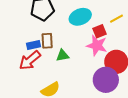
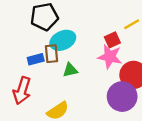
cyan ellipse: (80, 17) -> (63, 40), moved
red arrow: (30, 60) -> (22, 91), moved, turned -30

